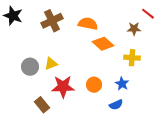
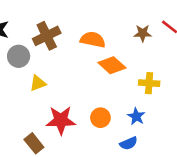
brown star: (134, 29) -> (143, 33), moved
yellow triangle: (51, 64) -> (38, 83), moved
gray circle: (30, 67) -> (19, 56), moved

